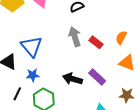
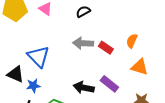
gray arrow: (75, 37) -> (83, 43), turned -66
blue star: (33, 75) -> (33, 86), moved

